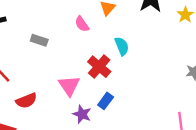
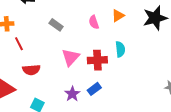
red cross: (99, 67) -> (97, 60), turned 30
pink triangle: (69, 86) -> (71, 57), moved

